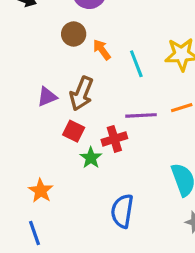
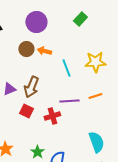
orange arrow: (102, 50) -> (44, 51), moved, turned -40
green star: (91, 158) -> (37, 152), moved

